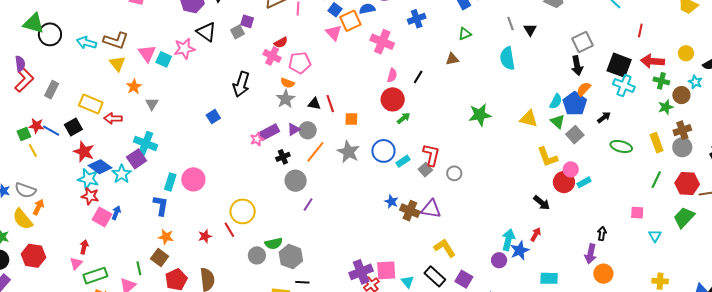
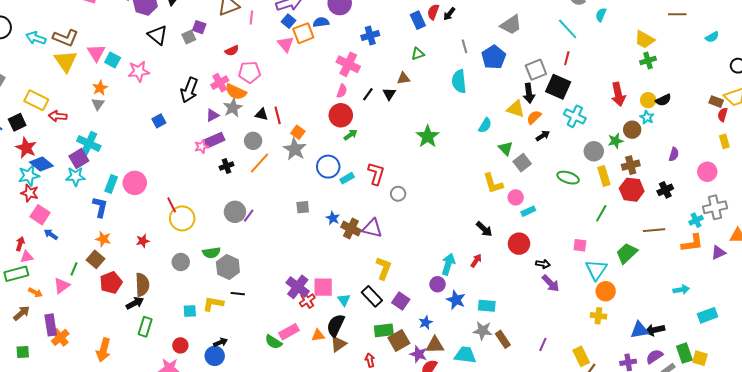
black triangle: (530, 30) -> (389, 94), moved
red line: (640, 30) -> (567, 58), moved
pink cross: (382, 42) -> (348, 64), moved
pink star: (184, 49) -> (139, 71), moved
yellow circle: (686, 53) -> (648, 100), moved
pink cross: (272, 56) -> (220, 83), moved, turned 30
red arrow: (652, 61) -> (618, 94), moved, turned -110
yellow triangle: (117, 64) -> (66, 61), size x1.4
black square: (619, 65) -> (558, 87), moved
green cross: (661, 81) -> (648, 60), moved, turned -35
orange semicircle: (287, 83) -> (236, 92), size x1.5
orange star: (134, 87) -> (100, 88), moved
cyan semicircle: (556, 101) -> (485, 125), moved
blue pentagon: (575, 104) -> (494, 57), moved
green star: (480, 115) -> (428, 136), turned -30
black arrow: (604, 117) -> (543, 136), moved
orange square: (351, 119) -> (298, 132), turned 32
yellow triangle: (529, 119) -> (516, 109), moved
purple triangle: (294, 129) -> (213, 115), moved
gray circle: (682, 147) -> (594, 151), moved
gray star: (348, 152) -> (295, 149), moved
gray square: (425, 170) -> (303, 207), moved, turned 32
cyan star: (122, 174) -> (75, 176), moved, turned 30
cyan star: (88, 179) -> (29, 176), turned -30
gray circle: (296, 181) -> (235, 212), moved
red circle: (564, 182) -> (519, 244), moved
red hexagon: (687, 184) -> (632, 190), moved
blue arrow: (116, 213) -> (51, 234), moved, turned -80
red line: (229, 230) -> (172, 205), moved
black arrow: (602, 233) -> (543, 264), turned 88
cyan triangle: (655, 236) -> (596, 270), size x1.6
yellow L-shape: (445, 248) -> (384, 268), turned 50
blue star: (520, 250) -> (456, 300), moved, turned -30
purple arrow: (591, 254) -> (551, 283), moved, turned -60
gray circle: (257, 255) -> (181, 262), moved
pink triangle: (76, 263) -> (27, 257), moved, turned 32
green line: (139, 268) -> (74, 269), turned 32
purple cross: (361, 272) -> (298, 287), turned -35
orange circle: (603, 274) -> (606, 291), moved
green rectangle: (95, 276) -> (16, 274), moved

